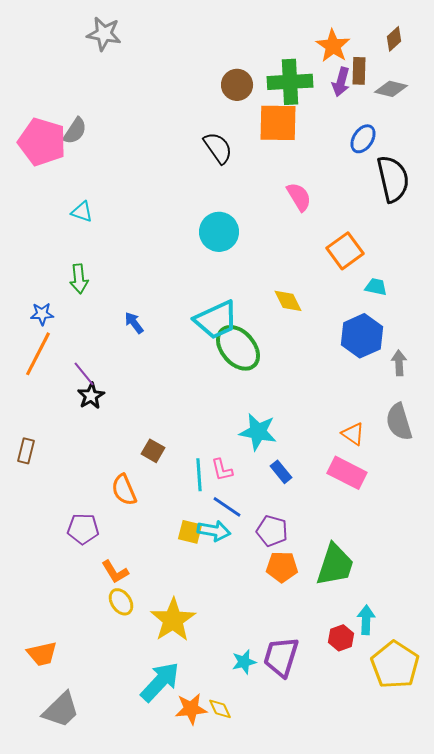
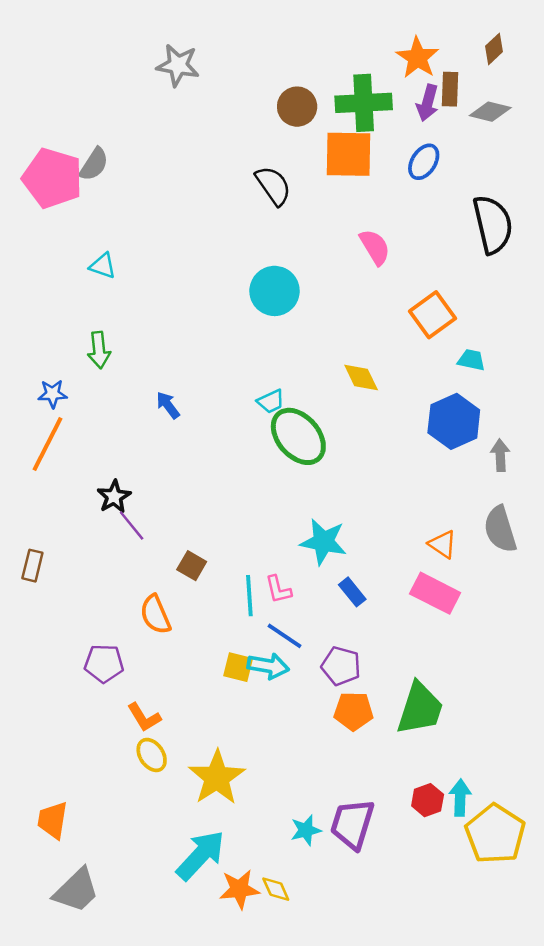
gray star: (104, 34) -> (178, 65), moved
blue ellipse: (363, 139) -> (424, 162), moved
cyan trapezoid: (216, 320) -> (271, 401), size x0.5
purple line: (84, 374) -> (132, 525), moved
cyan arrow: (366, 620) -> (460, 798), moved
orange trapezoid: (42, 654) -> (53, 820), turned 112

